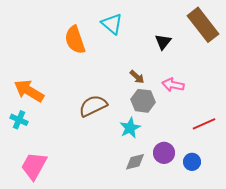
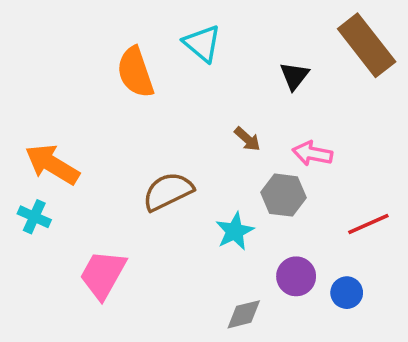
gray hexagon: (143, 101) -> (283, 195), moved
gray diamond: (135, 162) -> (244, 314), moved
pink trapezoid: (34, 166) -> (103, 275), moved

